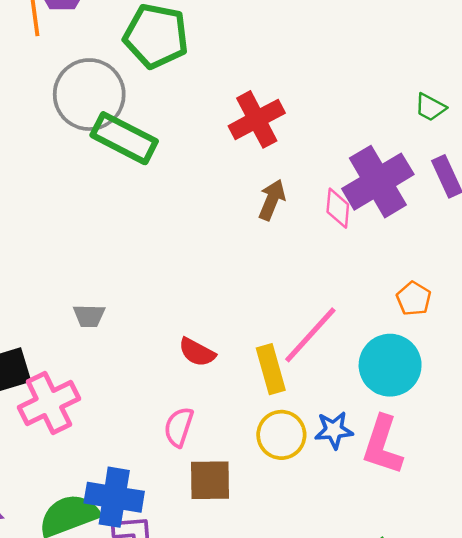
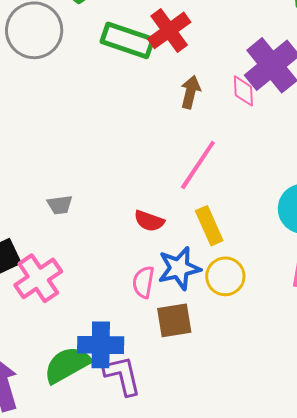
green rectangle: (124, 138) -> (127, 40), moved
pink line: (310, 335) -> (198, 165), moved
blue star: (334, 430) -> (179, 268), moved, size x1.4

